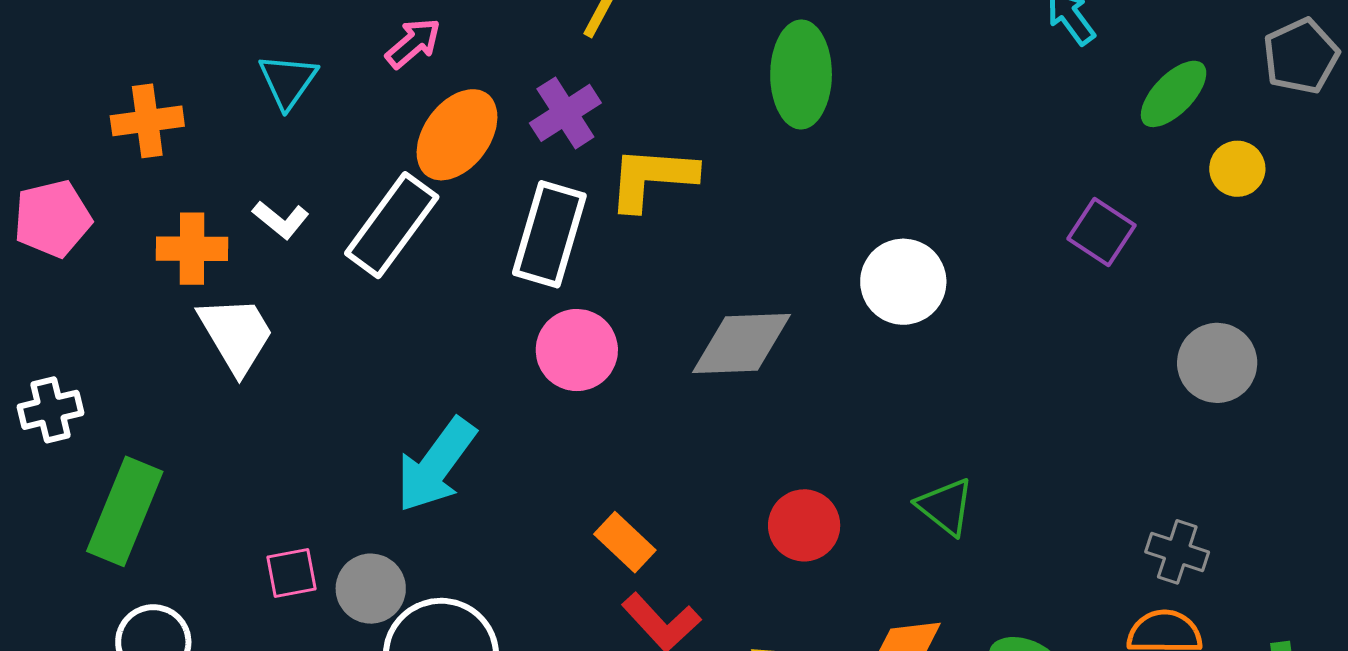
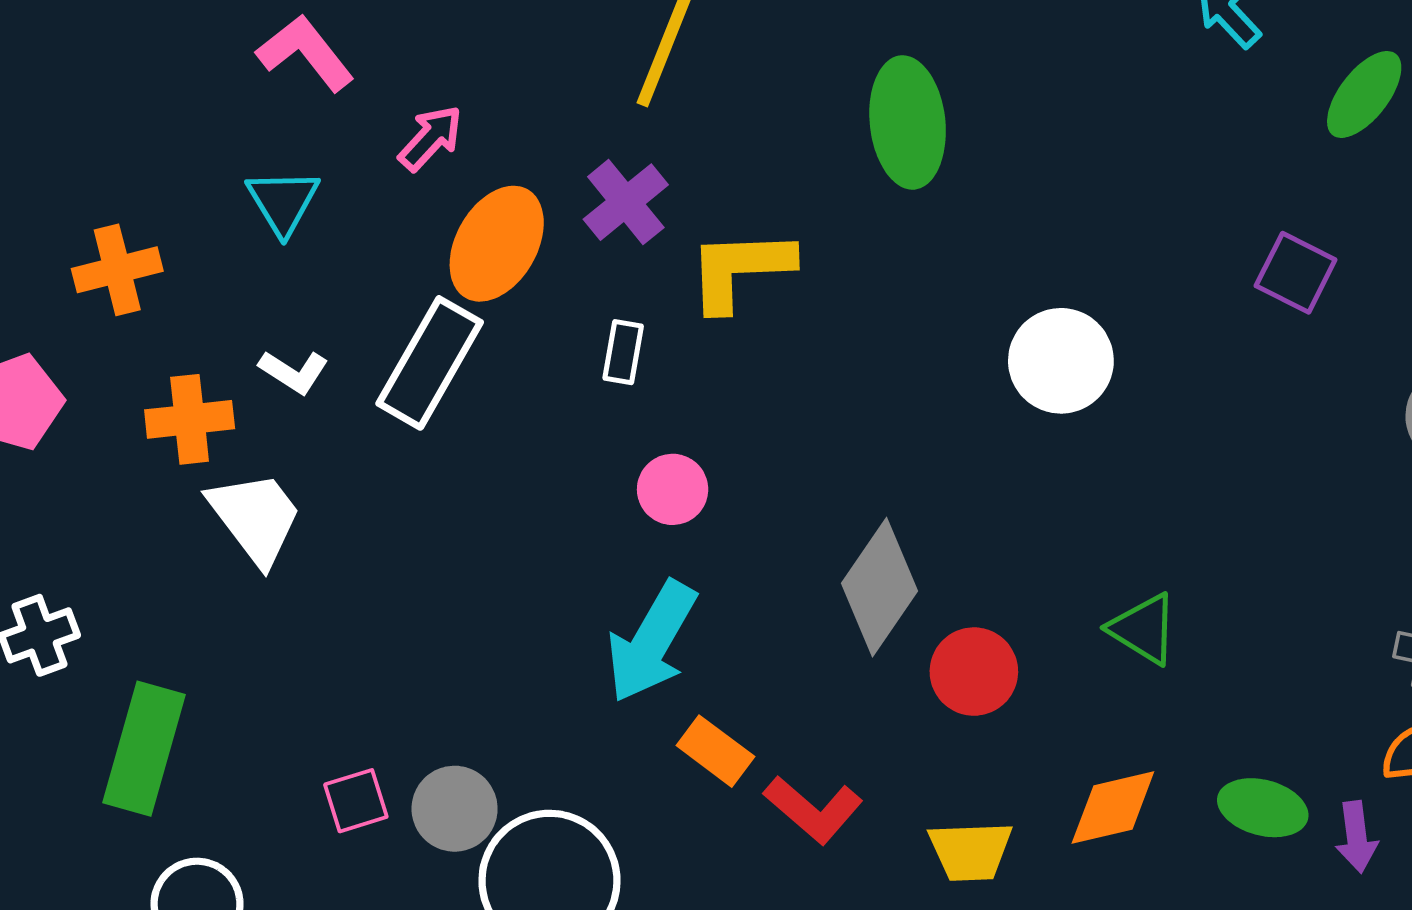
white rectangle: (549, 234) -> (623, 352), size x0.5
gray diamond: (741, 343) -> (879, 587), moved, turned -47
pink circle: (577, 350) -> (673, 489), size x0.7
cyan arrow: (436, 465) -> (652, 642), moved
orange rectangle: (625, 542) -> (715, 751), moved

